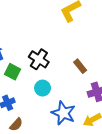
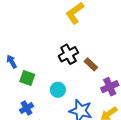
black cross: (39, 59) -> (68, 54), moved, turned 36

